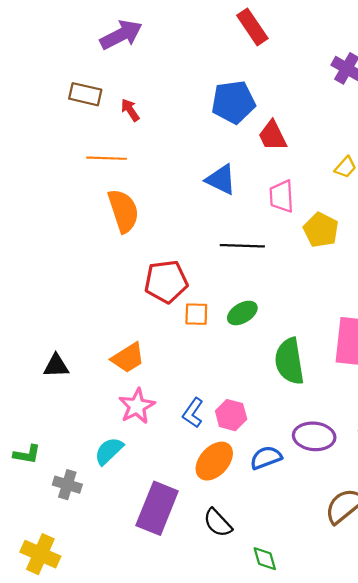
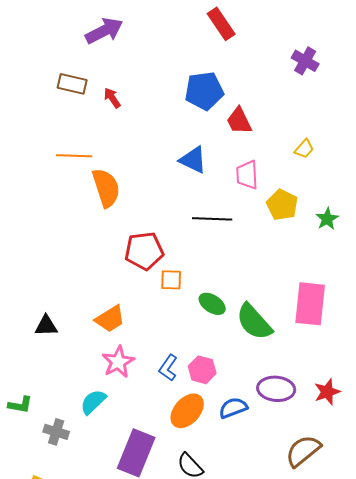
orange line: (107, 158) -> (74, 156), moved
green ellipse: (242, 313) -> (212, 304), moved, turned 64
green semicircle: (289, 361) -> (254, 322), turned -33

